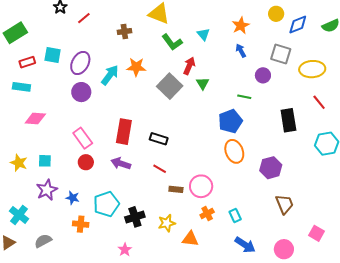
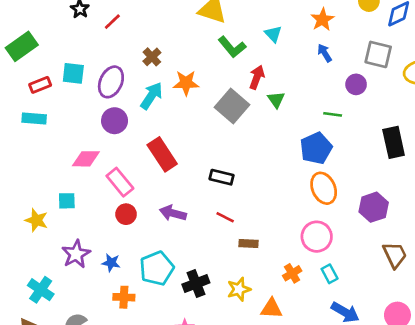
brown cross: (124, 31) -> (152, 57), moved, turned -32
pink diamond: (35, 118) -> (86, 159), moved
red rectangle: (124, 132) -> (162, 154), moved, turned -40
cyan square: (45, 161) -> (67, 201), moved
pink circle: (201, 186) -> (317, 237), moved

